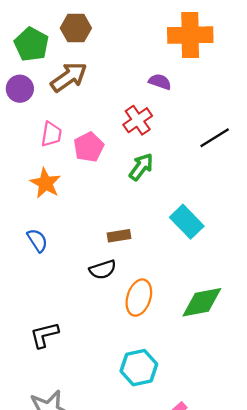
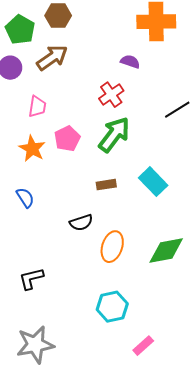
pink pentagon: (89, 147) -> (67, 139), moved
green arrow: (141, 167) -> (114, 135), size x1.5
brown rectangle: (119, 236) -> (106, 185), moved

